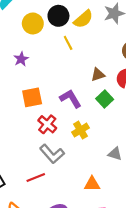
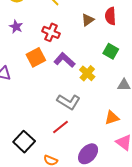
purple L-shape: (71, 99) -> (64, 60), moved
green square: (105, 99) -> (111, 51), moved
red cross: (47, 124) -> (51, 32), moved

